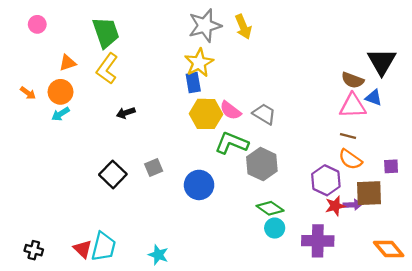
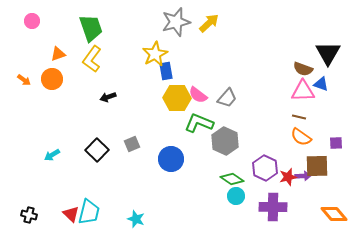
yellow arrow: (243, 27) -> (209, 23), turned -110
yellow star: (199, 63) -> (155, 54), moved
cyan arrow: (61, 114) -> (52, 155), moved
gray trapezoid: (264, 114) -> (227, 98), turned 100
purple hexagon: (326, 180) -> (265, 168), moved

